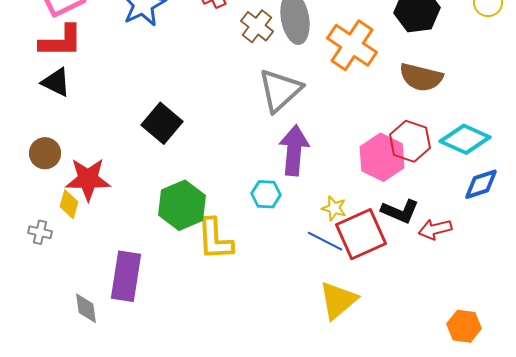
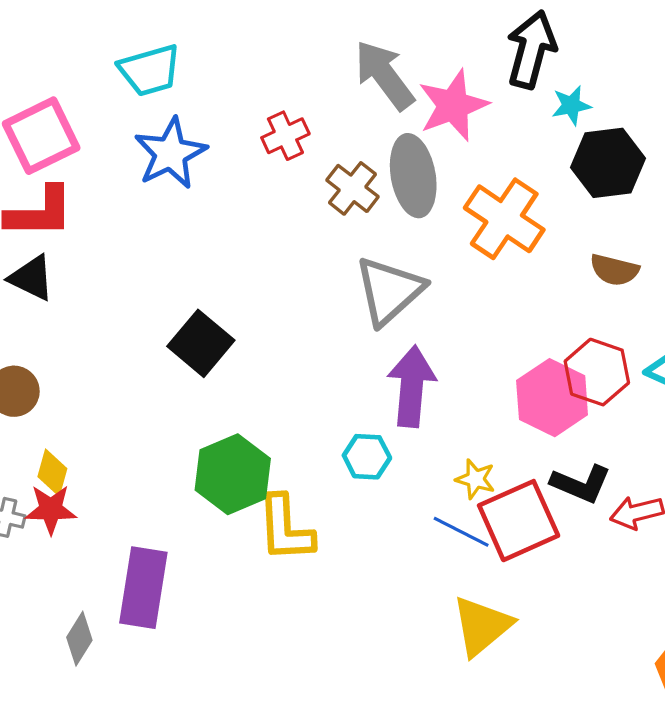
brown semicircle: (421, 77) -> (614, 270), size x0.7
red star: (88, 179) -> (51, 509), moved, size x0.7
gray diamond: (86, 308) -> (79, 639), turned 40

